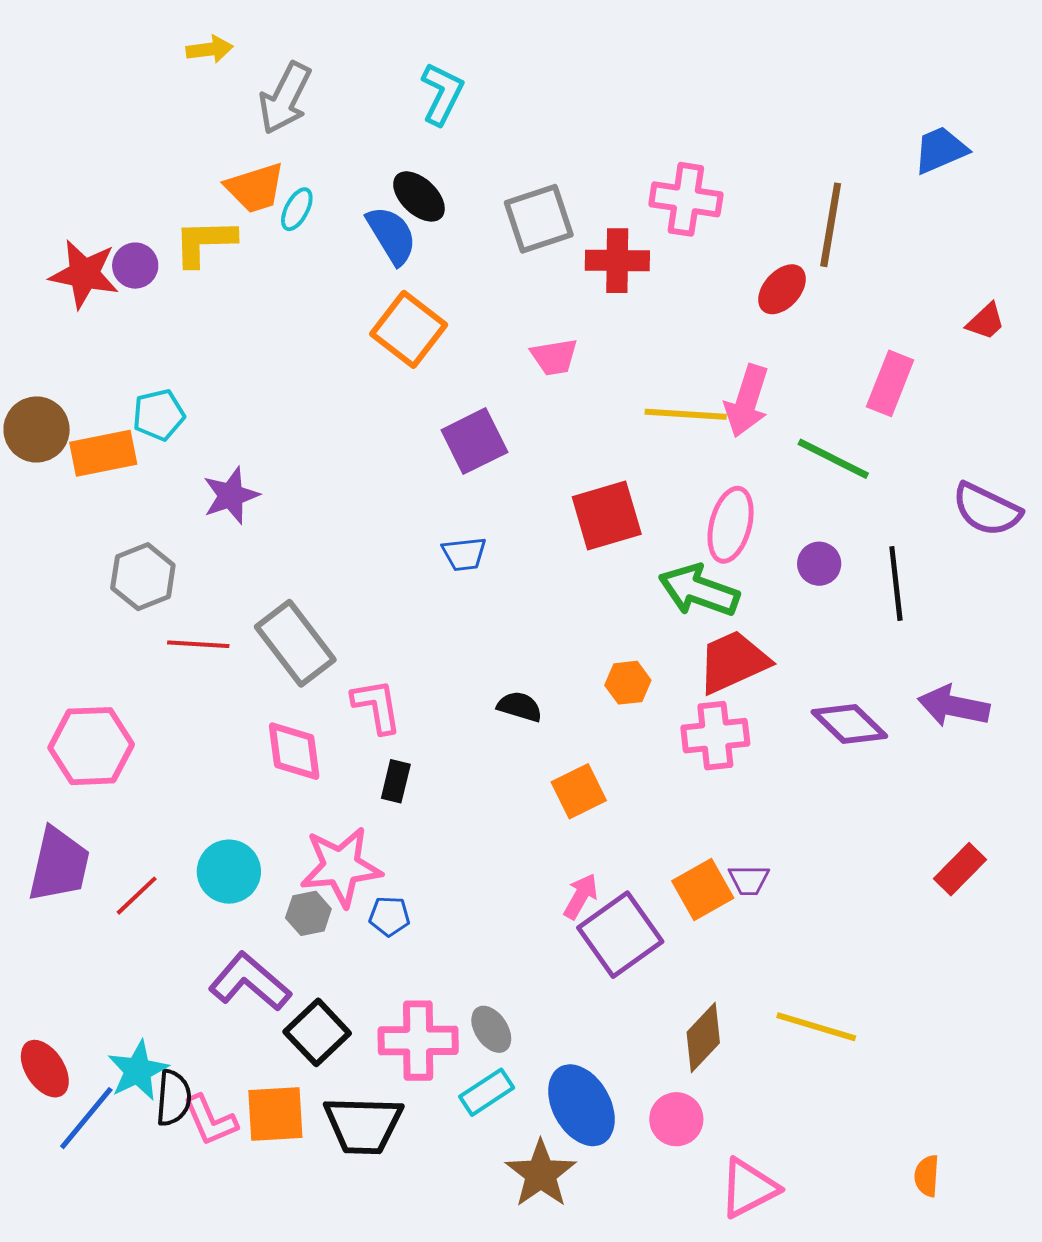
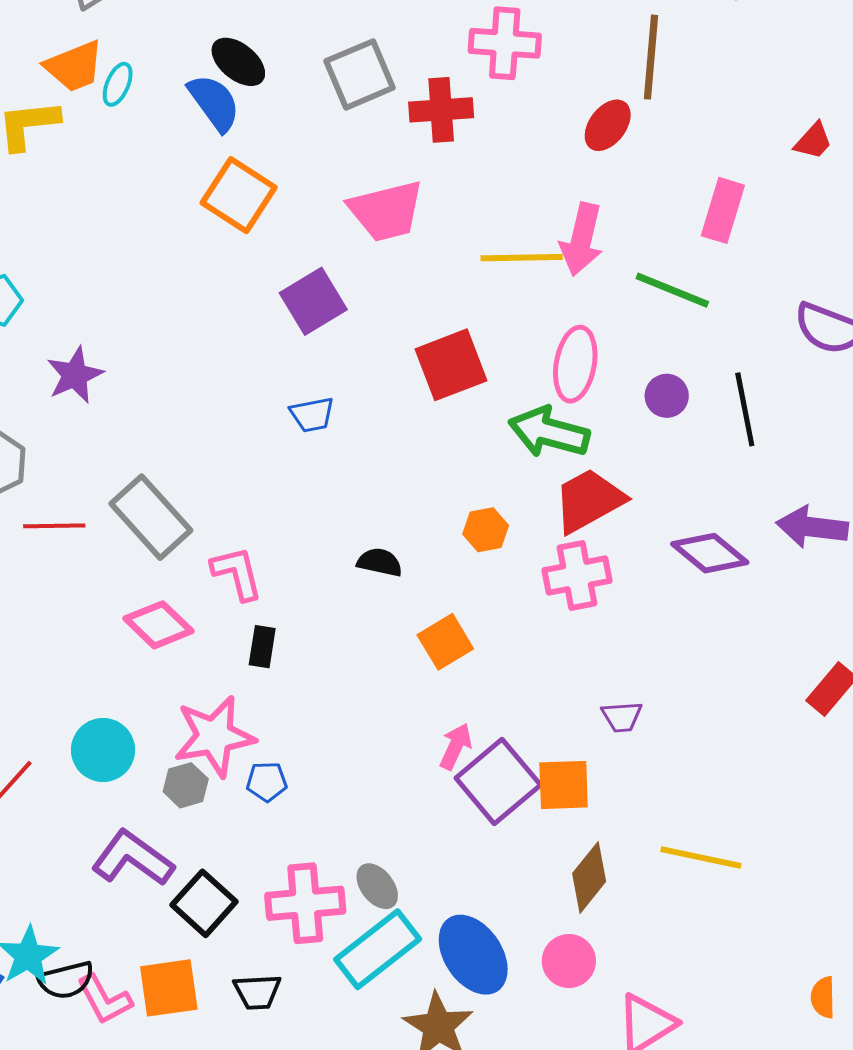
pink trapezoid: (554, 357) -> (386, 211), size x1.6
pink diamond: (294, 751) -> (158, 625), turned -34
orange square: (703, 889) -> (564, 785), moved, turned 32
cyan rectangle: (487, 1092) -> (378, 949), size x1.6
black semicircle: (174, 1098) -> (66, 980), turned 76
black trapezoid: (363, 1125) -> (257, 992), size x0.6

